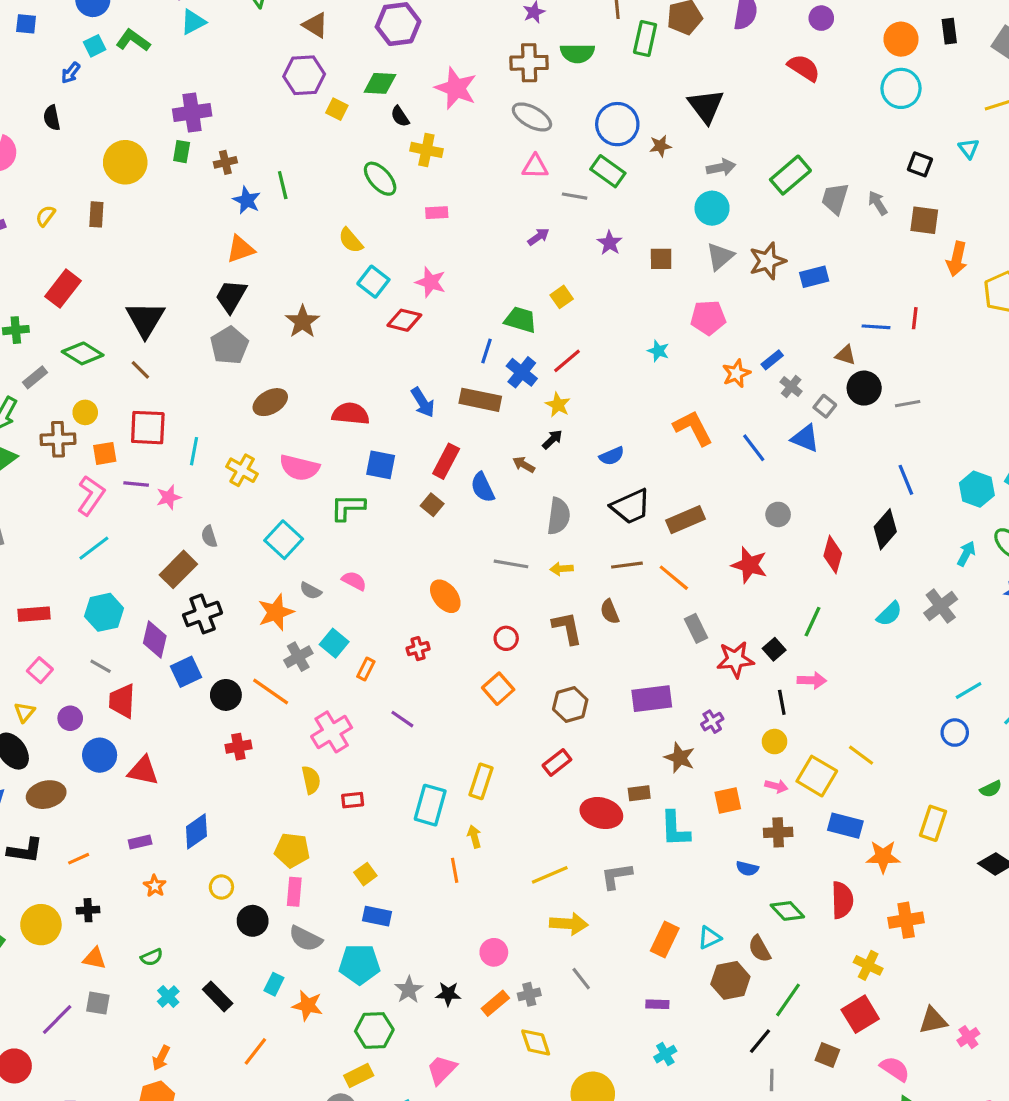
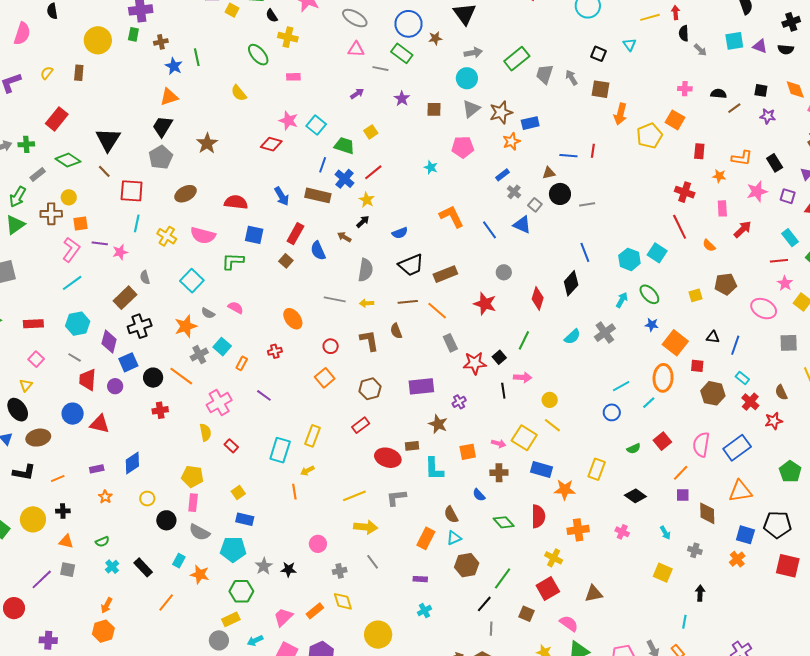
cyan square: (373, 282) -> (316, 125), moved
brown triangle: (846, 355) -> (549, 173), turned -32
orange star: (736, 373) -> (511, 141), moved
red square: (148, 428) -> (132, 191), moved
purple circle: (70, 718) -> (115, 386), moved
yellow circle: (775, 742) -> (550, 400), moved
red rectangle: (353, 800) -> (231, 446), turned 48
yellow arrow: (474, 837) -> (307, 471), turned -104
blue semicircle: (747, 869) -> (479, 495), turned 32
brown semicircle: (760, 949) -> (451, 515), moved
orange rectangle: (495, 1003) -> (315, 611), moved
pink cross: (968, 1037) -> (622, 532), moved, turned -32

